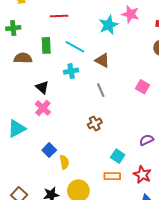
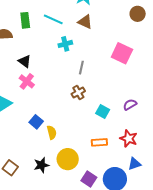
brown triangle: (102, 60) -> (85, 22), moved
cyan cross: (71, 71) -> (65, 44), moved
pink square: (142, 87) -> (122, 53), size x1.5
gray line: (101, 90) -> (81, 68), moved, turned 40
cyan square: (118, 156) -> (103, 111), moved

